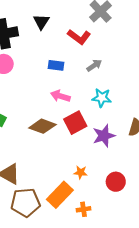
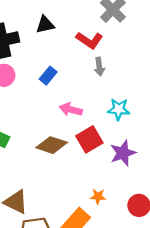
black triangle: (41, 22) -> (45, 25), turned 48
blue rectangle: (56, 65) -> (48, 76), moved, turned -56
gray arrow: (94, 65) -> (99, 67), moved, turned 119

